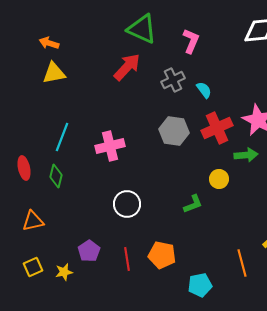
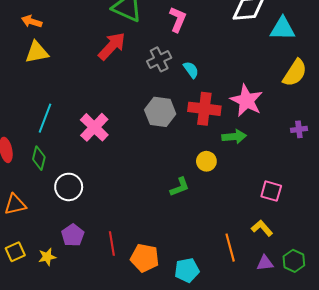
red cross: (217, 128) -> (204, 109), turned 32
pink cross: (110, 146) -> (94, 127), turned -32
white circle: (127, 204) -> (69, 187), moved
orange pentagon: (162, 255) -> (145, 258), moved

